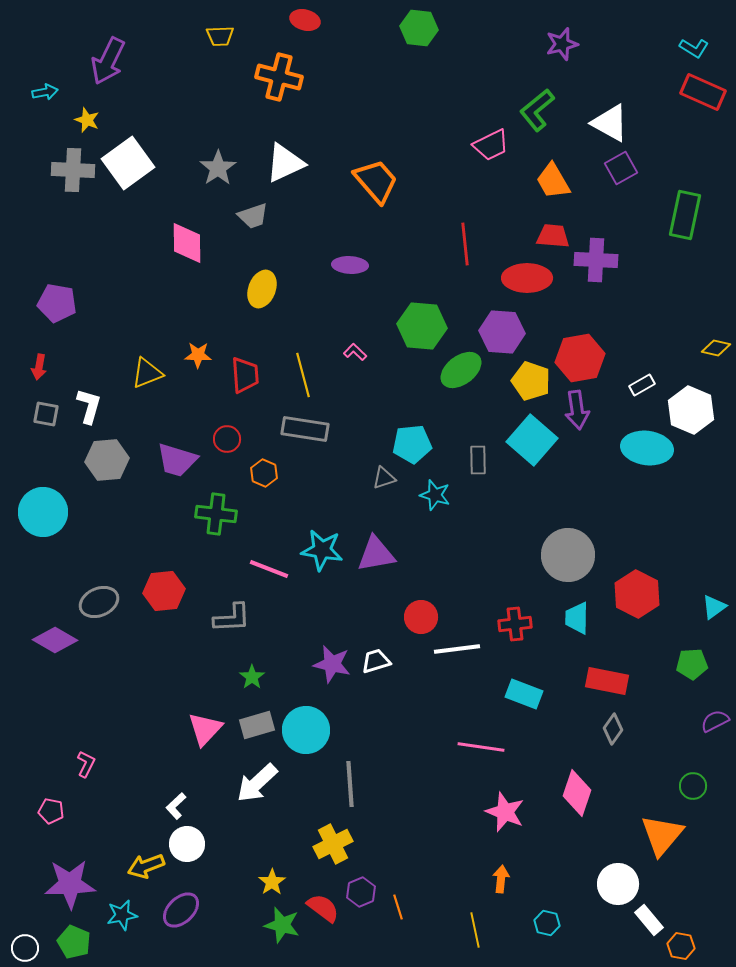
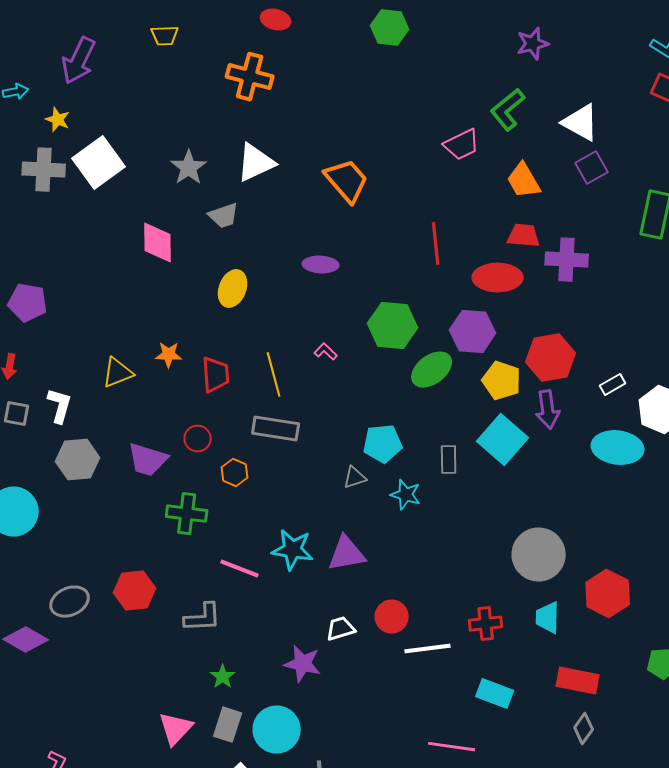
yellow trapezoid: (220, 36) -> (165, 36), moved
white trapezoid: (376, 661) -> (341, 629), moved
gray rectangle: (257, 725) -> (228, 725), turned -56

